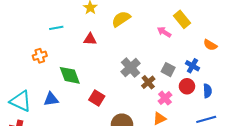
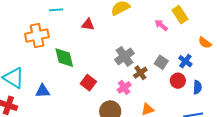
orange cross: (40, 56) -> (37, 35), size x1.6
pink cross: (165, 98) -> (124, 87), moved
blue triangle: (51, 99) -> (43, 91), moved

